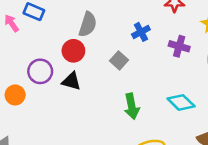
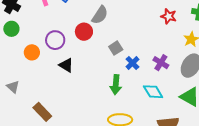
blue cross: (141, 32) -> (132, 63), moved, turned -32
purple cross: (179, 46) -> (161, 63), moved
black triangle: (71, 81) -> (66, 65), moved

